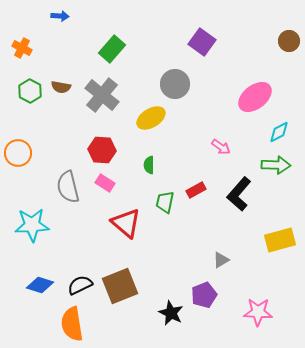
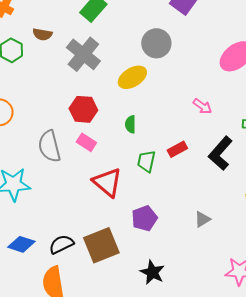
brown semicircle: (61, 87) -> (42, 34), moved
purple pentagon: (204, 295) -> (144, 218), moved

